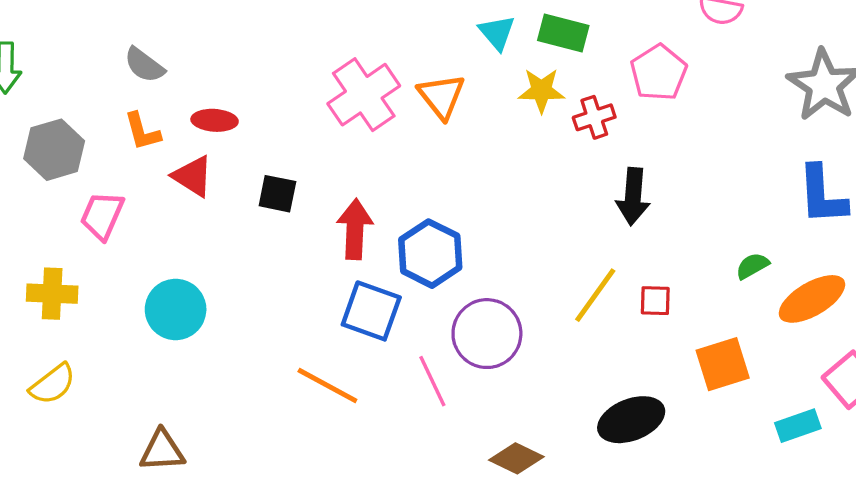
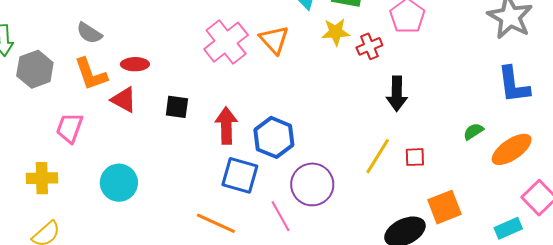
orange L-shape: (142, 131) -> (91, 74), size x1.4
gray hexagon: (54, 150) -> (35, 69), moved
orange square: (723, 364) -> (445, 207), moved

